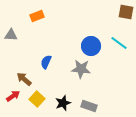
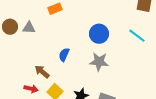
blue circle: (91, 46) -> (99, 34), moved
red arrow: (13, 96) -> (31, 89), turned 48

